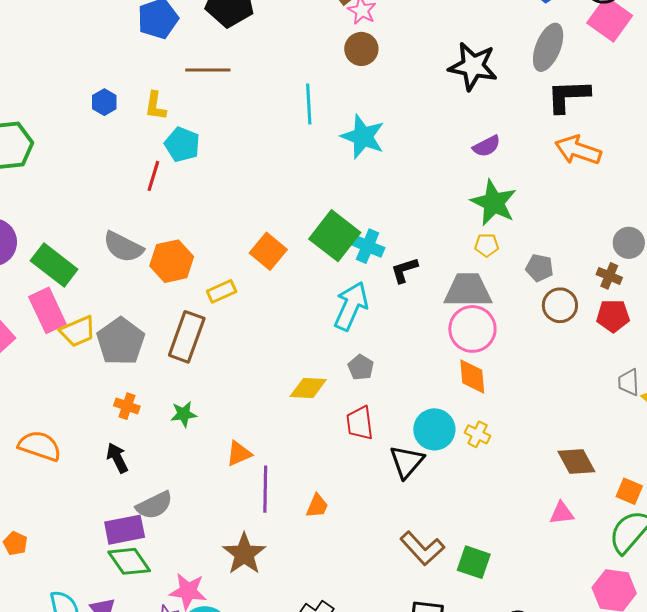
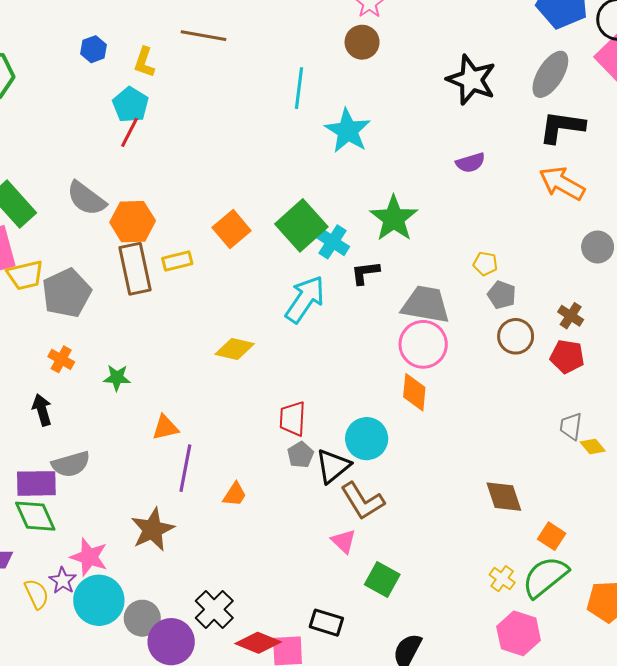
cyan pentagon: (182, 144) -> (130, 105), moved
green star: (494, 203) -> (394, 218), moved
gray circle: (629, 243) -> (598, 247), moved
yellow pentagon: (487, 245) -> (485, 264), moved
brown rectangle: (187, 337) -> (135, 269), moved, turned -42
gray pentagon: (361, 367) -> (301, 455), moved
yellow diamond: (308, 388) -> (235, 349), moved
yellow cross: (478, 434) -> (502, 579), moved
pink triangle: (562, 513) -> (344, 541), moved, turned 40
brown L-shape: (422, 548) -> (362, 501), moved

